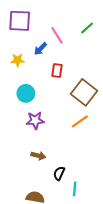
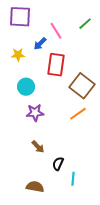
red rectangle: (57, 71) -> (56, 65), size x1.6
brown arrow: (38, 156) -> (38, 147), turned 32

